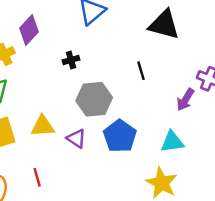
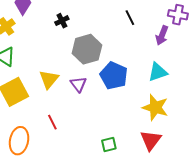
black line: (141, 71) -> (130, 18), moved
yellow triangle: (43, 126) -> (49, 79), turned -35
purple triangle: (76, 139) -> (79, 84), turned 30

